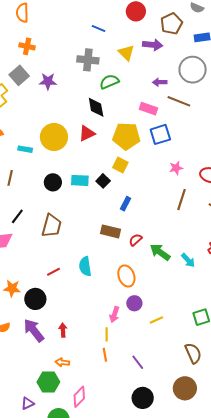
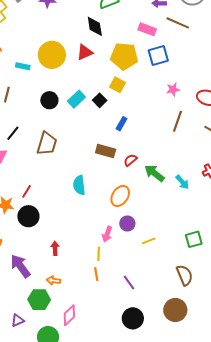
cyan rectangle: (80, 180) -> (76, 99), turned -48
red line: (54, 272) -> (27, 191), moved, turned -32
orange ellipse: (126, 276) -> (120, 196), turned 50
purple arrow: (34, 330) -> (20, 266), moved

